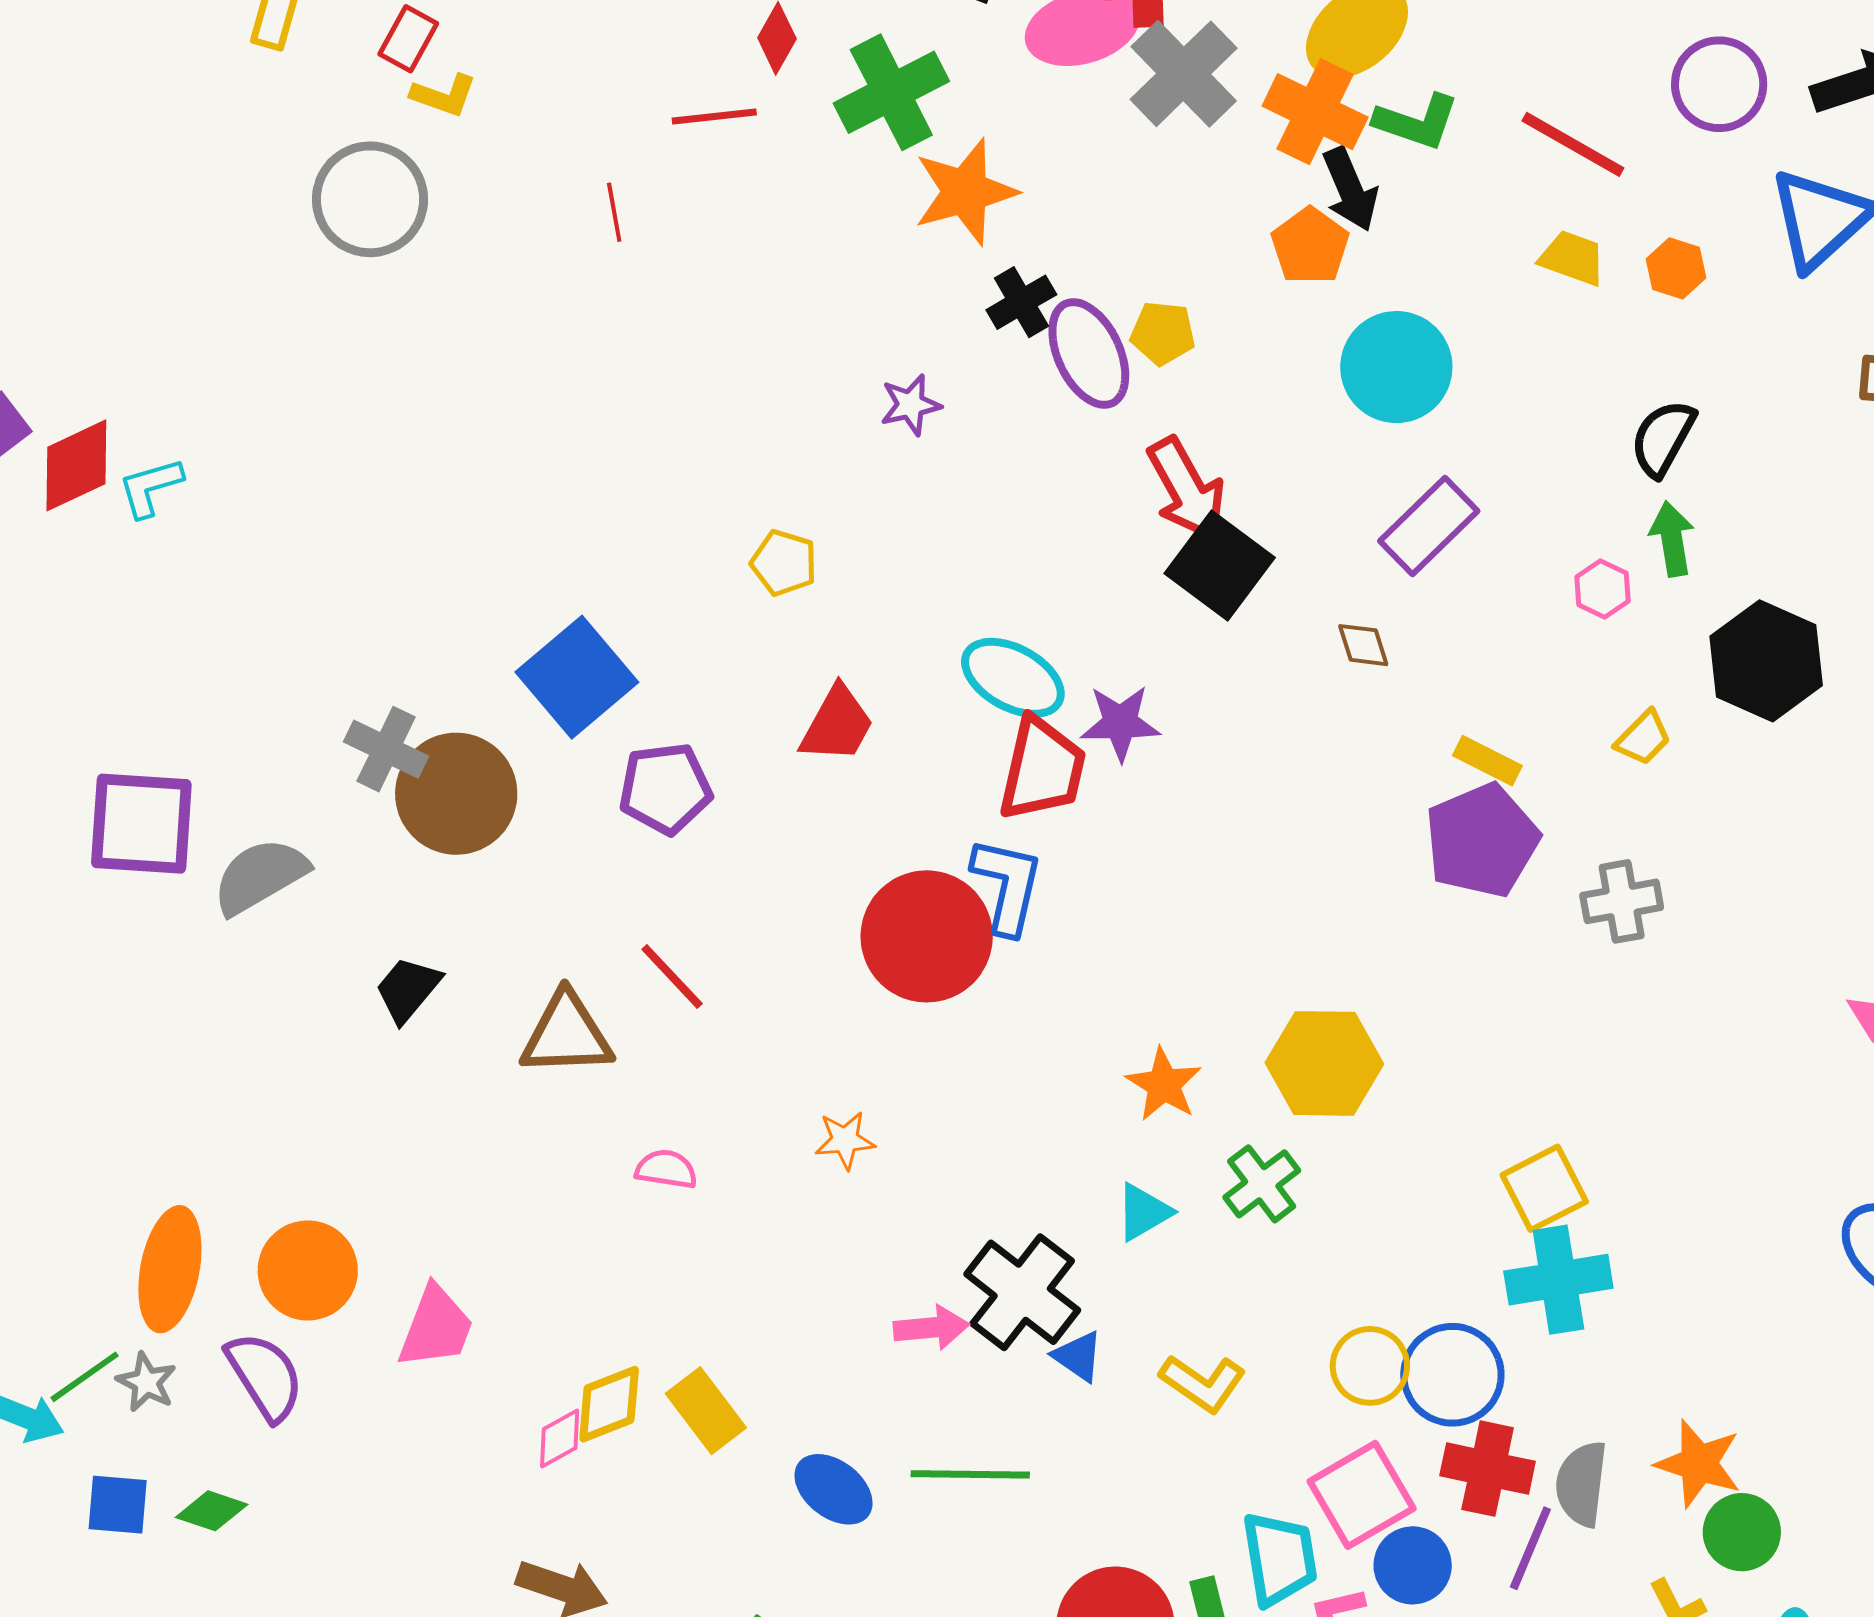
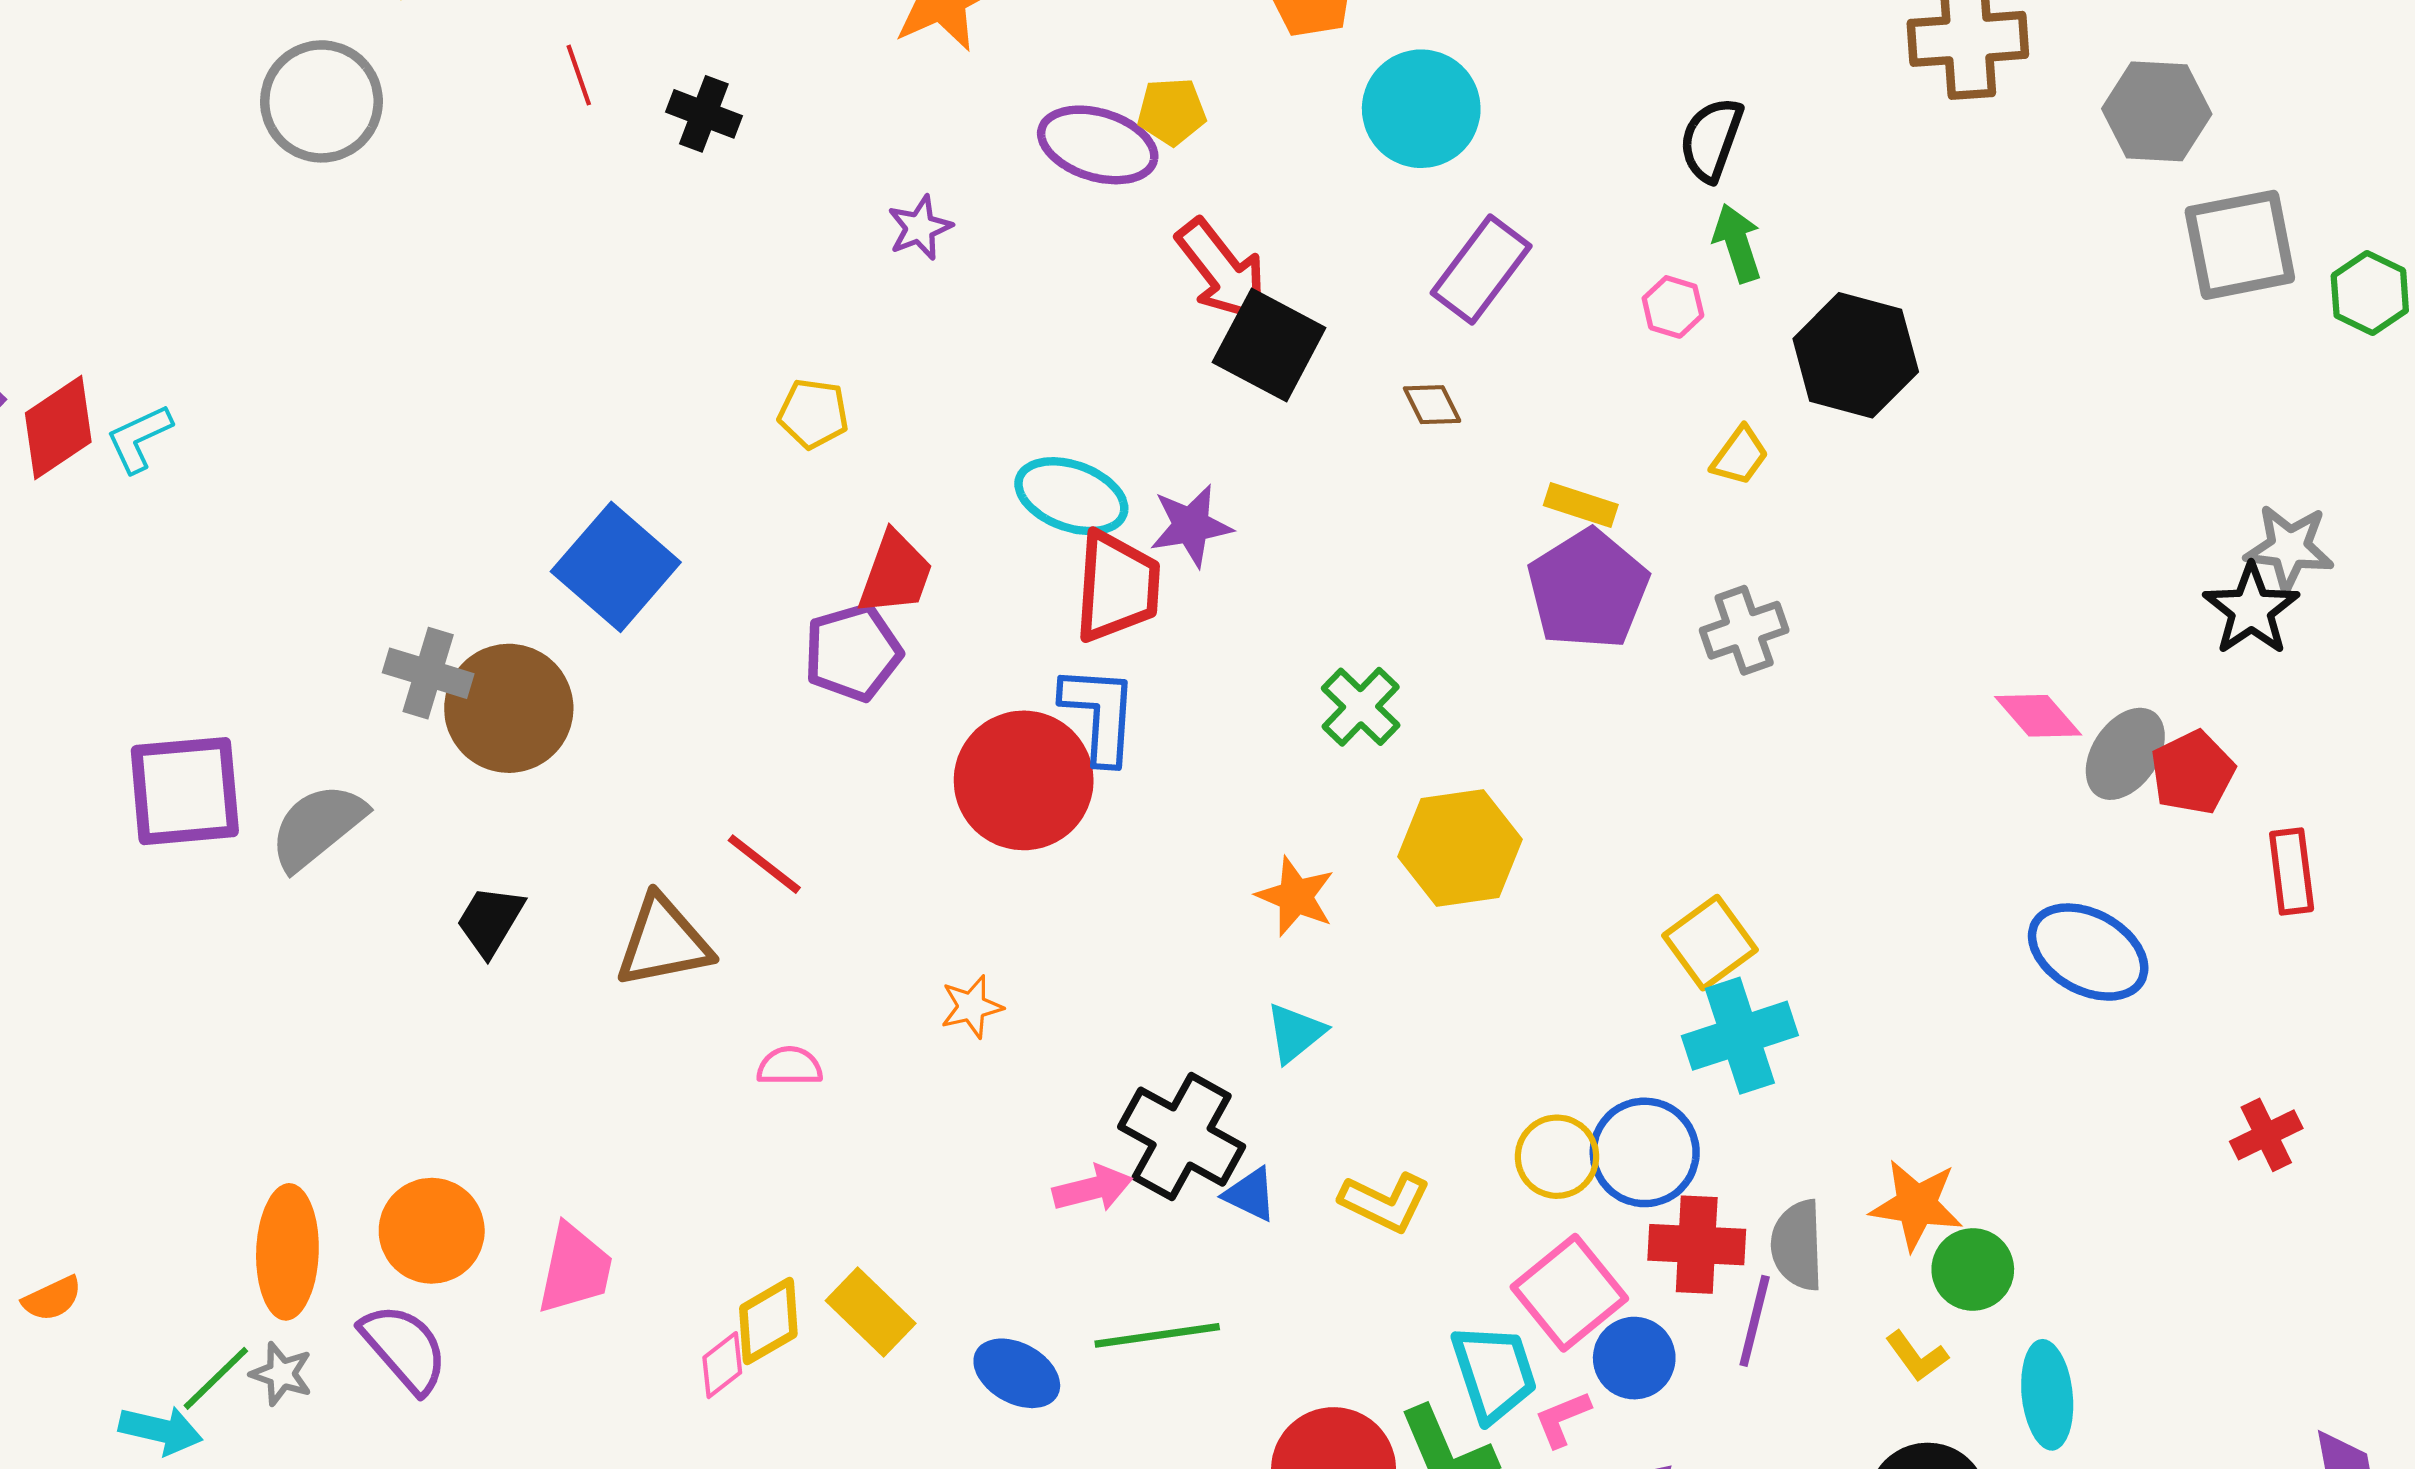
black cross: (1021, 302) -> (704, 114), moved, turned -30
purple ellipse: (1089, 354) -> (1098, 145), turned -39
purple pentagon: (665, 788) -> (853, 652), moved
green cross: (1262, 1184) -> (1361, 707), moved

